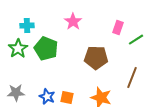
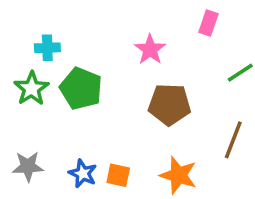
pink star: (73, 22) -> (150, 50), moved
pink rectangle: (118, 28) -> (208, 23), moved

